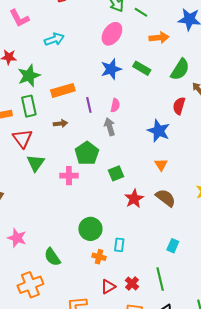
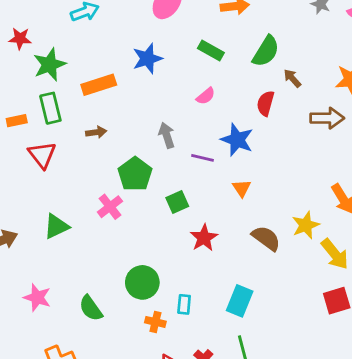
blue star: (111, 69) -> (147, 59), moved
purple line: (89, 105) -> (203, 158), moved, turned -63
pink semicircle: (115, 105) -> (206, 96), moved, turned 40
green triangle: (36, 163) -> (56, 226), moved, turned 30
pink cross: (69, 176) -> (110, 207), turned -36
brown semicircle: (166, 198) -> (266, 238), moved
cyan rectangle: (173, 246) -> (240, 301), moved, size x1.5
green semicircle: (52, 257) -> (91, 308), moved

